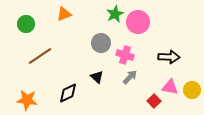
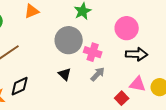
pink circle: (138, 22) -> (127, 28), moved
gray circle: (101, 43) -> (69, 40), size x1.4
black diamond: (68, 93) -> (20, 86), moved

